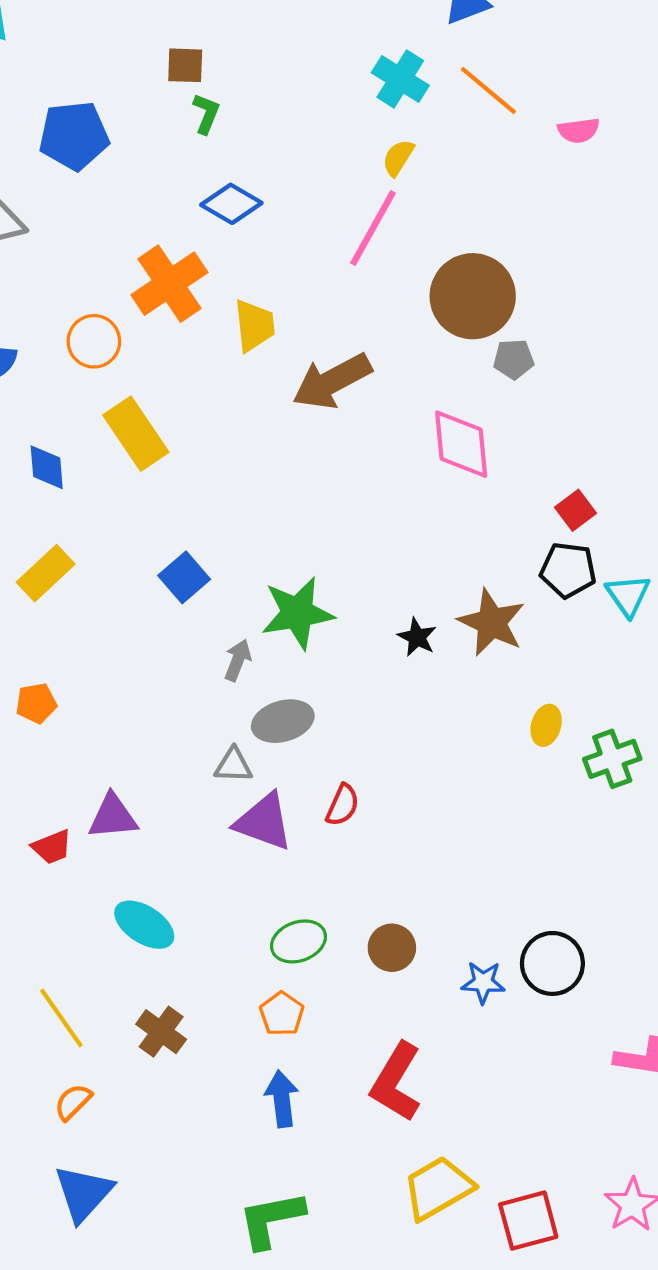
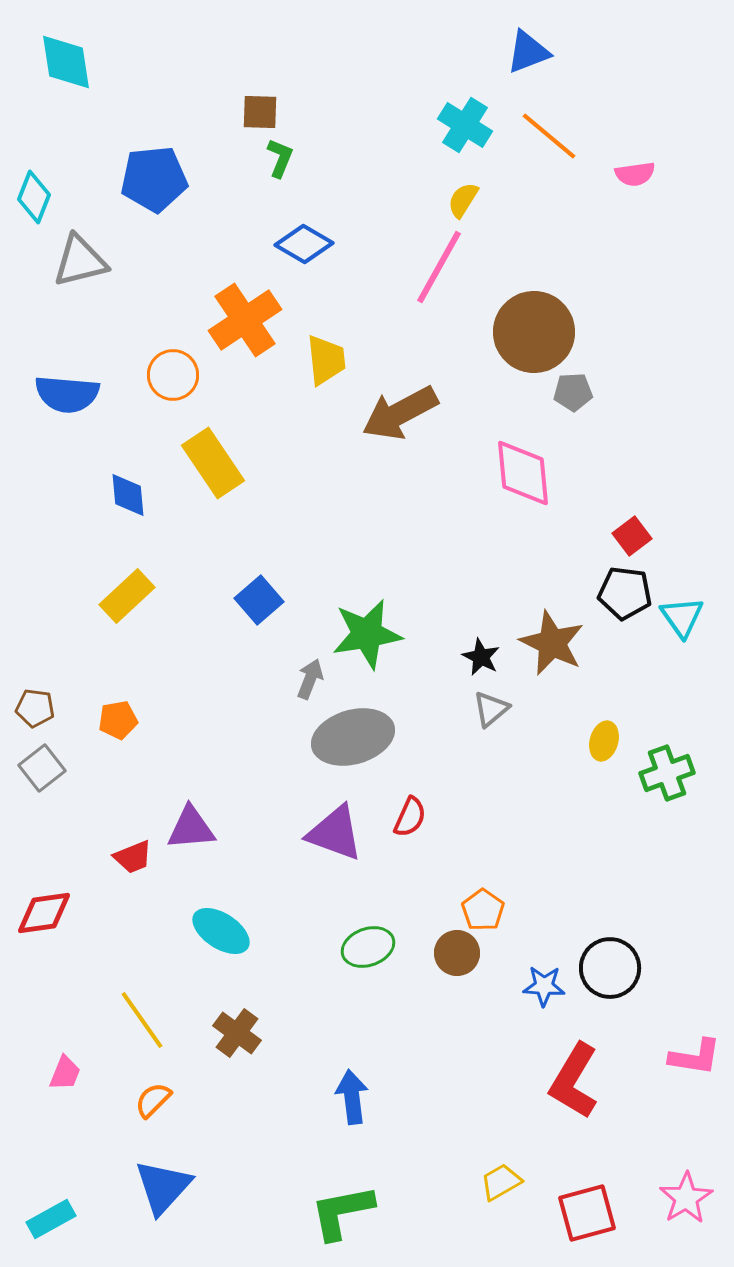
gray ellipse: (283, 721) -> (353, 737), size x1.4
gray triangle: (233, 765) -> (491, 709), moved, turned -42
orange pentagon: (282, 1014) -> (483, 910), moved
red L-shape: (396, 1082) -> (574, 1081), moved
yellow trapezoid: (438, 1188) -> (501, 1182), size x0.6

